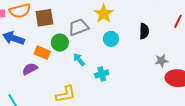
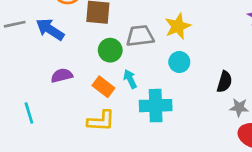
black semicircle: (144, 31) -> (225, 82), moved
orange rectangle: (42, 53) -> (103, 87), moved
cyan cross: (102, 74) -> (156, 106), size x1.6

